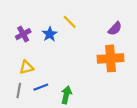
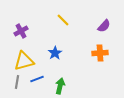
blue star: (50, 34) -> (55, 53), moved
orange cross: (111, 58) -> (100, 53), size x0.7
yellow triangle: (26, 67) -> (24, 61), size x1.5

